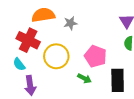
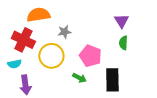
gray star: (70, 23) -> (64, 32), moved
cyan semicircle: (19, 64) -> (14, 64), turned -64

